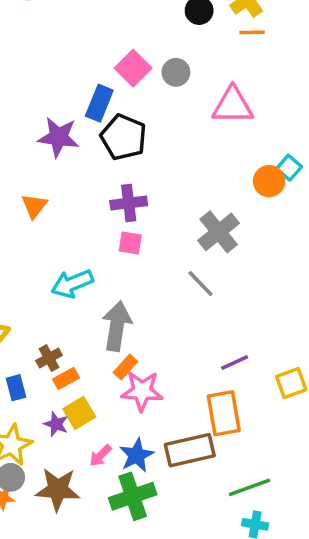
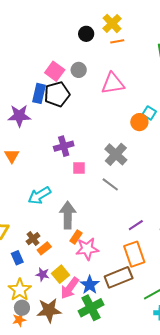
black pentagon: (123, 137) -> (57, 94), moved, turned -30
pink square: (130, 243) -> (79, 168), moved
yellow square: (79, 413) -> (61, 274), moved
pink arrow: (100, 456) -> (70, 288), size x1.6

